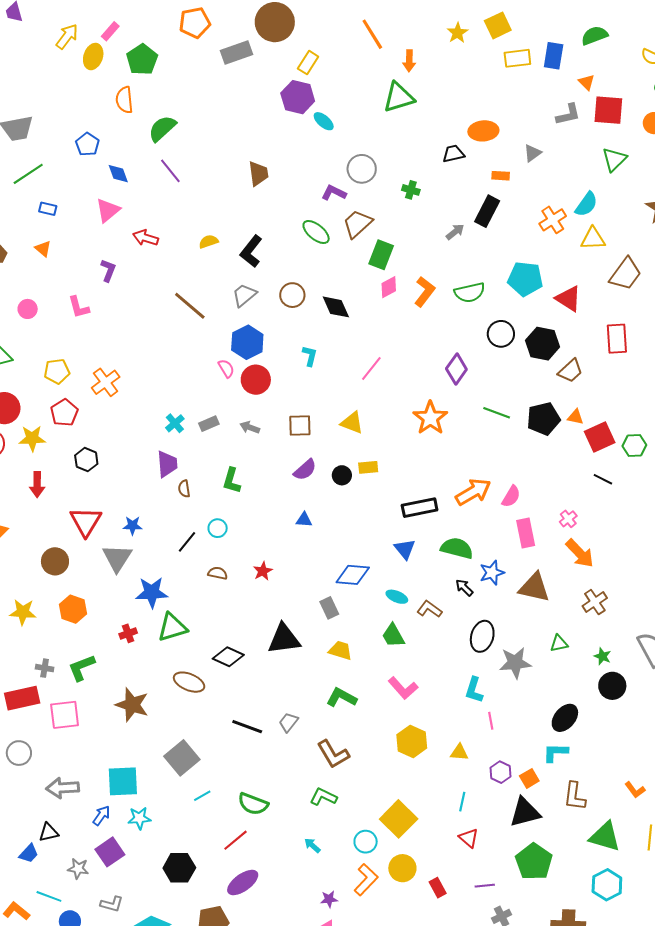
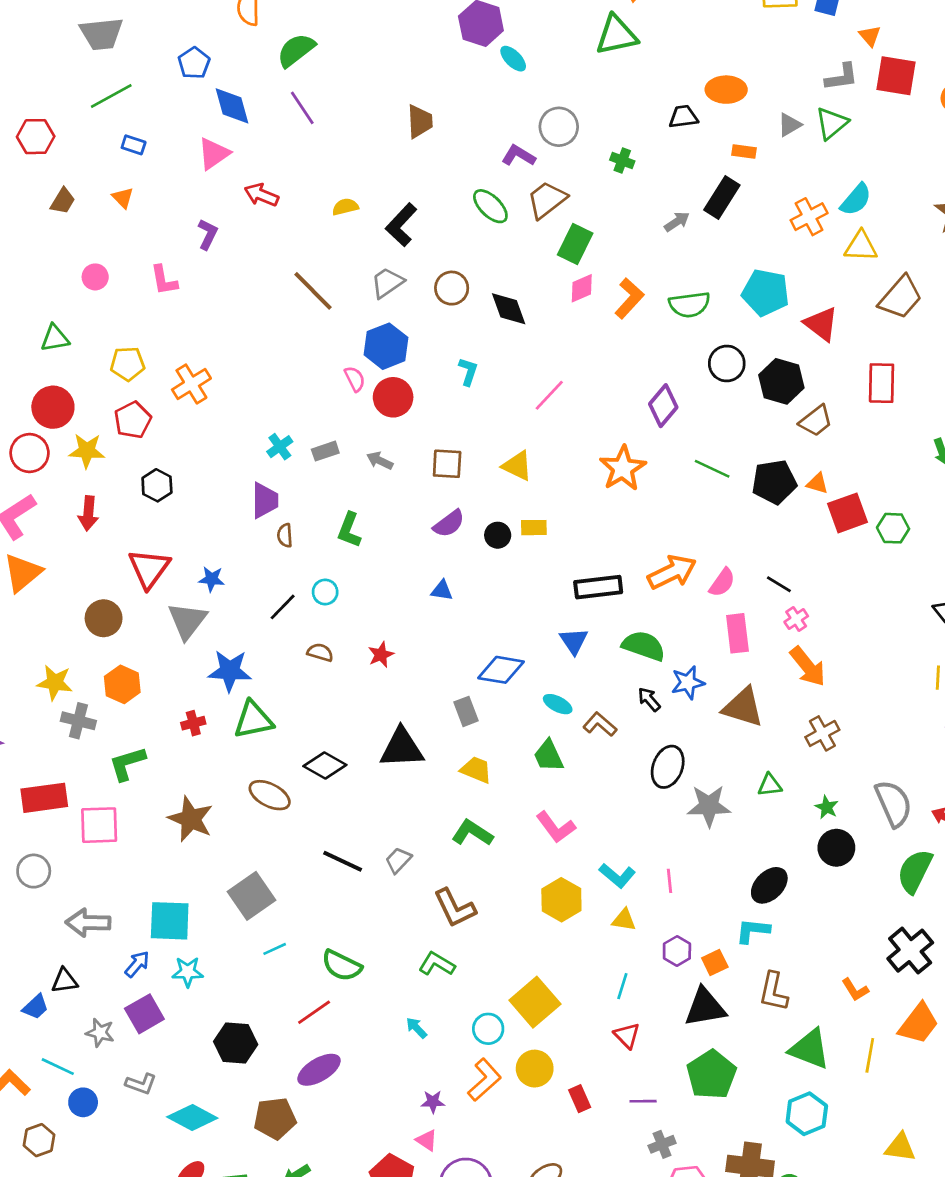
green triangle: (614, 159) -> (832, 123), moved
blue diamond: (118, 174) -> (232, 106), size x1.4
black line: (603, 479) -> (779, 584), moved
gray cross: (45, 668) -> (78, 721), moved, size x1.4
cyan L-shape: (474, 690) -> (617, 876), moved, turned -72

